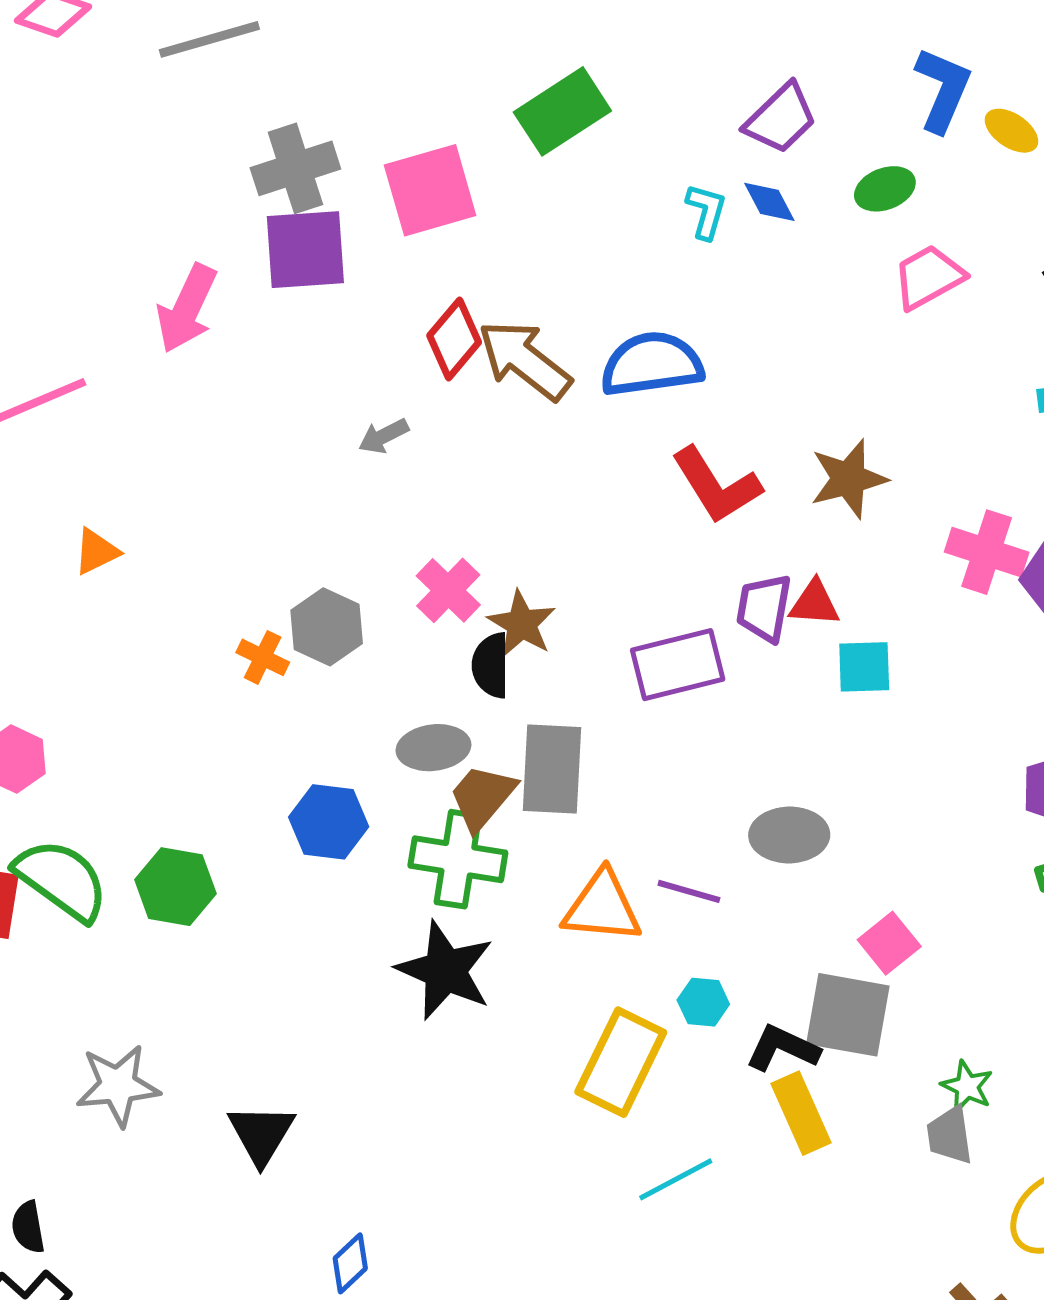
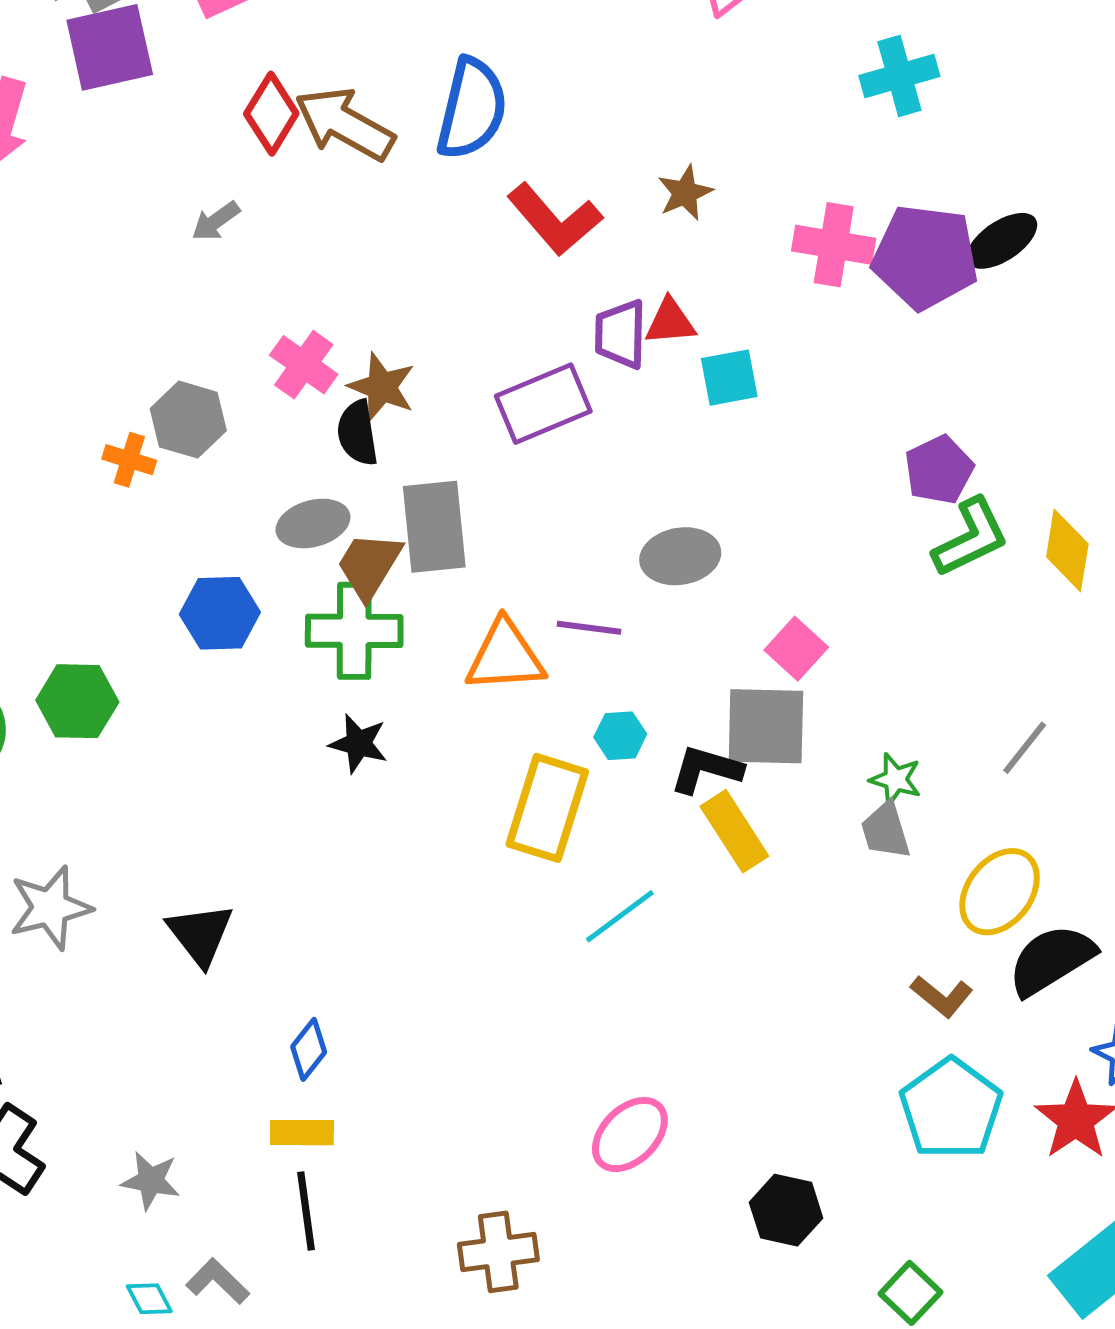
blue semicircle: (652, 364) -> (472, 109), turned 120
brown star: (849, 479) -> (685, 193), size x0.7
black star: (445, 970) -> (358, 743), size x0.6

